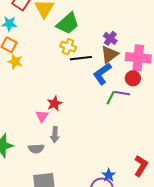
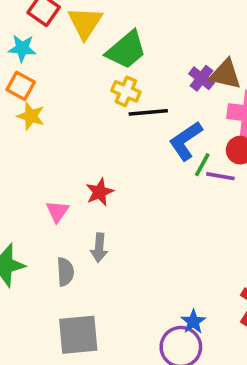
brown triangle: (109, 54) -> (225, 74), moved, turned 48
green line: (110, 98) -> (202, 165), moved
pink triangle: (42, 116) -> (57, 211), moved
gray semicircle: (36, 149) -> (65, 272), turned -91

